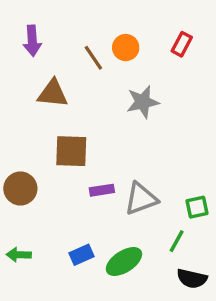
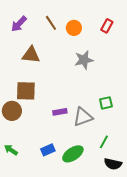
purple arrow: (32, 41) -> (19, 24), turned 48
brown line: (93, 58) -> (51, 23), moved
brown square: (71, 151) -> (26, 91), moved
green square: (197, 207) -> (106, 103), moved
green arrow: (19, 255) -> (11, 150), turned 32

